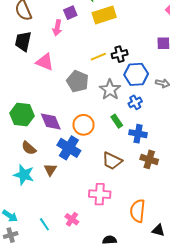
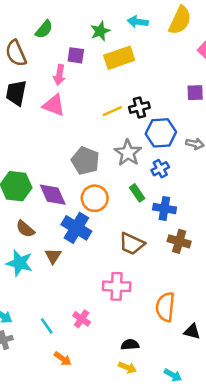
purple square: (70, 13) -> (76, 55), turned 32
pink triangle: (45, 62) -> (54, 105), moved
gray pentagon: (78, 81) -> (85, 161), moved

